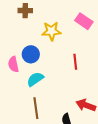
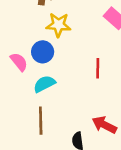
yellow star: (51, 31) -> (58, 25), moved
pink semicircle: (13, 64) -> (19, 62), turned 147

